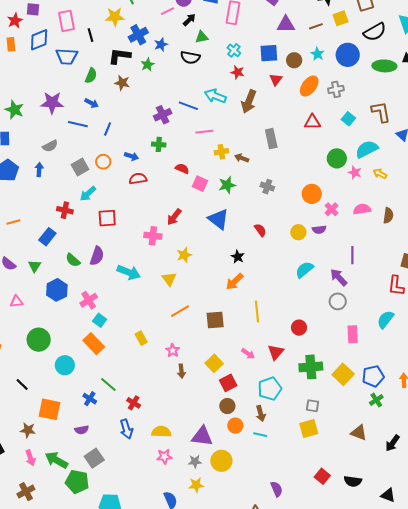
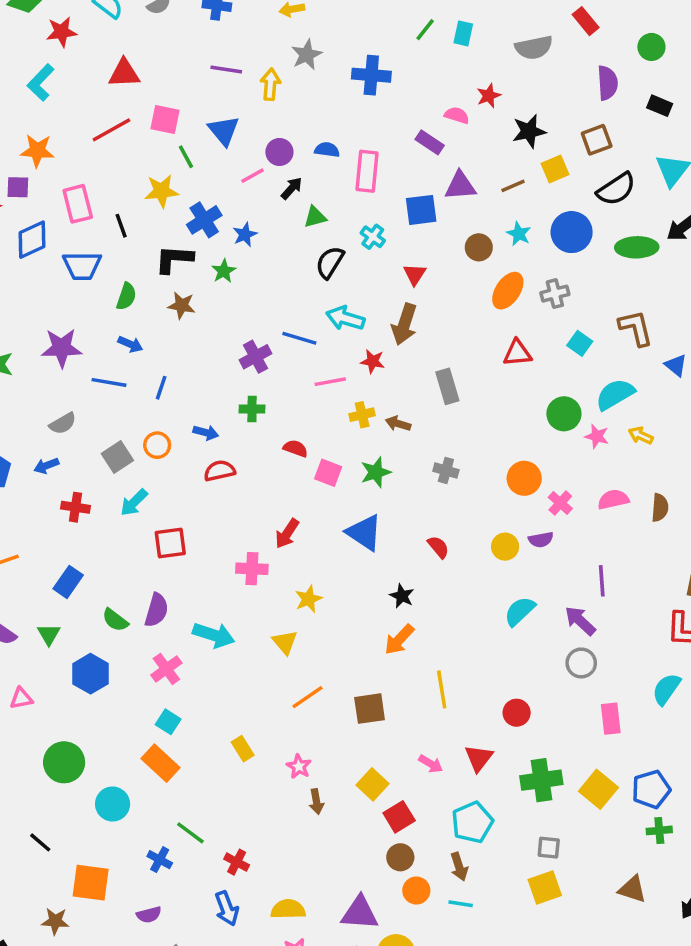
blue square: (269, 53) -> (421, 210), moved
black semicircle: (190, 57) -> (330, 262), moved, turned 114
red star: (237, 72) -> (373, 361), moved
red triangle: (276, 80) -> (415, 274), moved
blue arrow: (39, 169) -> (46, 466), turned -112
red cross: (65, 210) -> (75, 507), moved
pink cross: (89, 300) -> (166, 669), moved
green cross: (376, 400) -> (659, 830), turned 32

